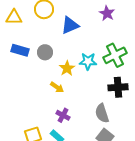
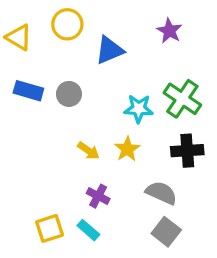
yellow triangle: (14, 17) -> (19, 37), turned 30
green cross: (115, 55) -> (182, 99), turned -30
yellow star: (67, 68) -> (127, 149), moved
gray semicircle: (102, 113) -> (161, 193), turned 132

